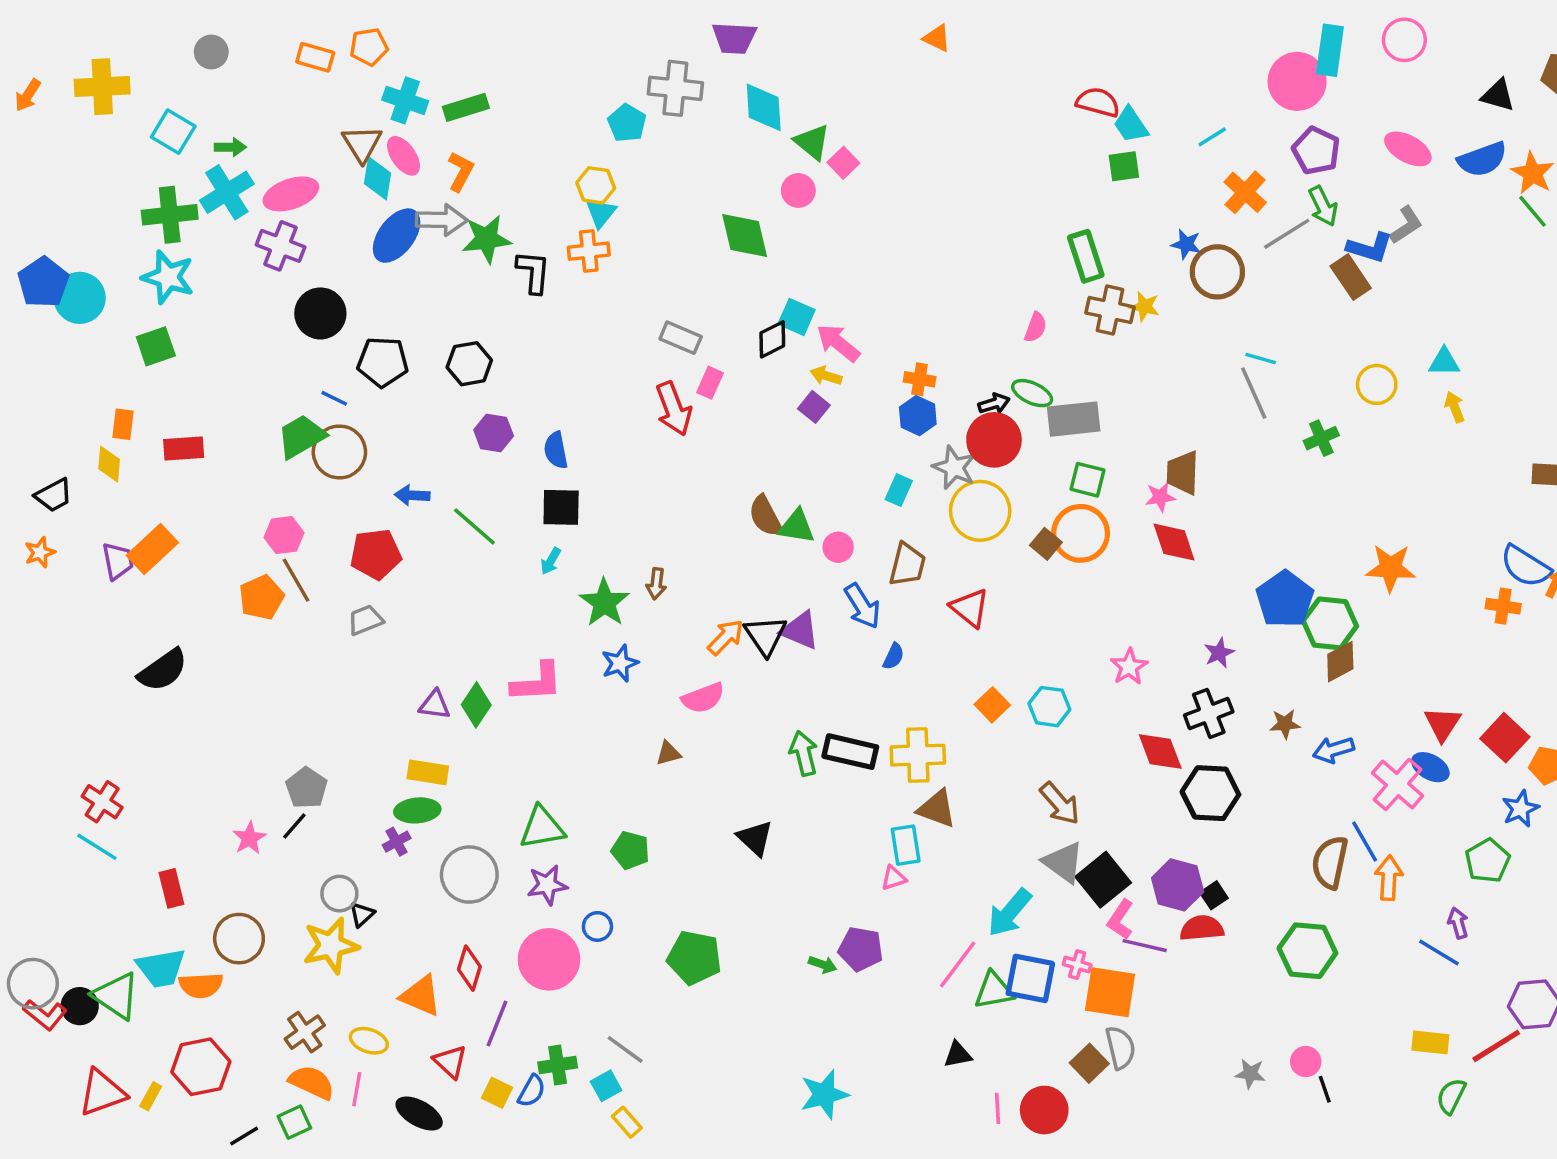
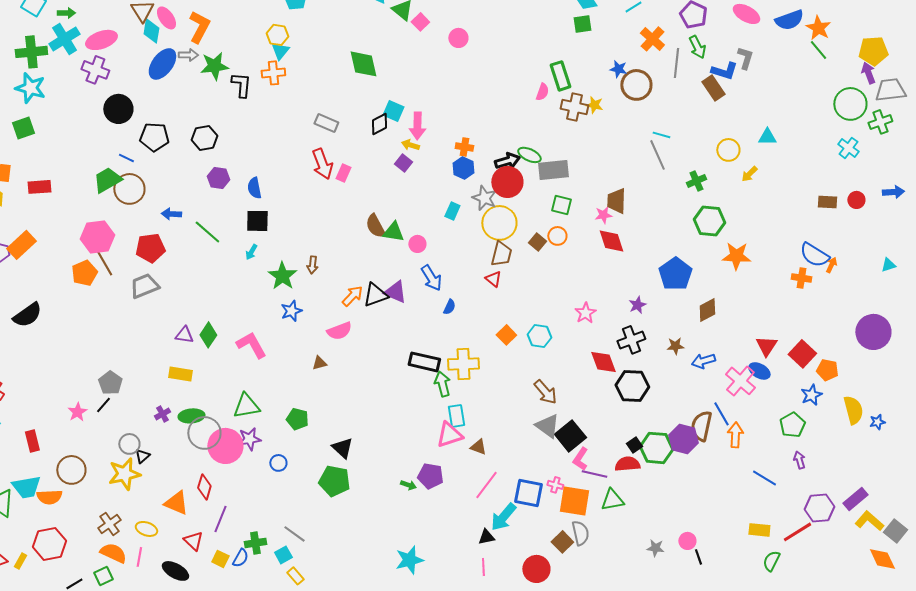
orange L-shape: (461, 171) -> (199, 27), size x1.4
pink circle: (798, 190) -> (458, 38), moved
gray arrow: (442, 220) -> (188, 55), size x0.7
gray L-shape: (1406, 225) -> (745, 58), turned -40
gray line: (1287, 234) -> (676, 63), turned -52
pink semicircle: (1036, 327) -> (542, 92), moved
pink arrow: (838, 343) -> (417, 126), turned -128
pink rectangle: (710, 383) -> (343, 173), moved
black arrow: (994, 403) -> (507, 161), size x1.4
yellow arrow: (1455, 407) -> (749, 174), moved, turned -114
orange circle: (1081, 533) -> (557, 236), size x0.6
pink hexagon: (284, 535) -> (97, 237), size x1.5
brown trapezoid: (907, 565) -> (501, 254), moved
red triangle: (970, 608) -> (493, 279), size x0.7
gray trapezoid: (365, 620) -> (144, 286), size x1.4
green hexagon: (1330, 623) -> (709, 221), moved
black triangle: (765, 636) -> (375, 295), turned 44
pink L-shape: (537, 682) -> (251, 345), moved, turned -116
green arrow: (804, 753) -> (442, 384), moved
brown triangle: (937, 809) -> (478, 447), moved, size x0.7
green ellipse: (417, 810) -> (191, 416), moved
black triangle: (755, 838) -> (342, 448), moved
pink triangle: (894, 878) -> (449, 435), size x1.8
purple hexagon: (1178, 885) -> (683, 439), moved
cyan arrow: (1010, 913) -> (503, 517), moved
purple arrow: (1458, 923) -> (799, 460), moved
green hexagon: (1307, 951) -> (656, 448), moved
pink circle: (549, 959) -> (225, 446), moved
green triangle: (994, 991) -> (612, 500), moved
pink line: (997, 1108) -> (483, 567), moved

